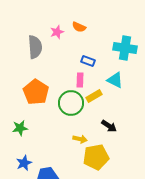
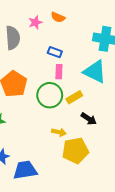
blue rectangle: (88, 61) -> (55, 52), moved
cyan triangle: (115, 80) -> (95, 72), size x1.4
yellow rectangle: (94, 96) -> (74, 97), moved

